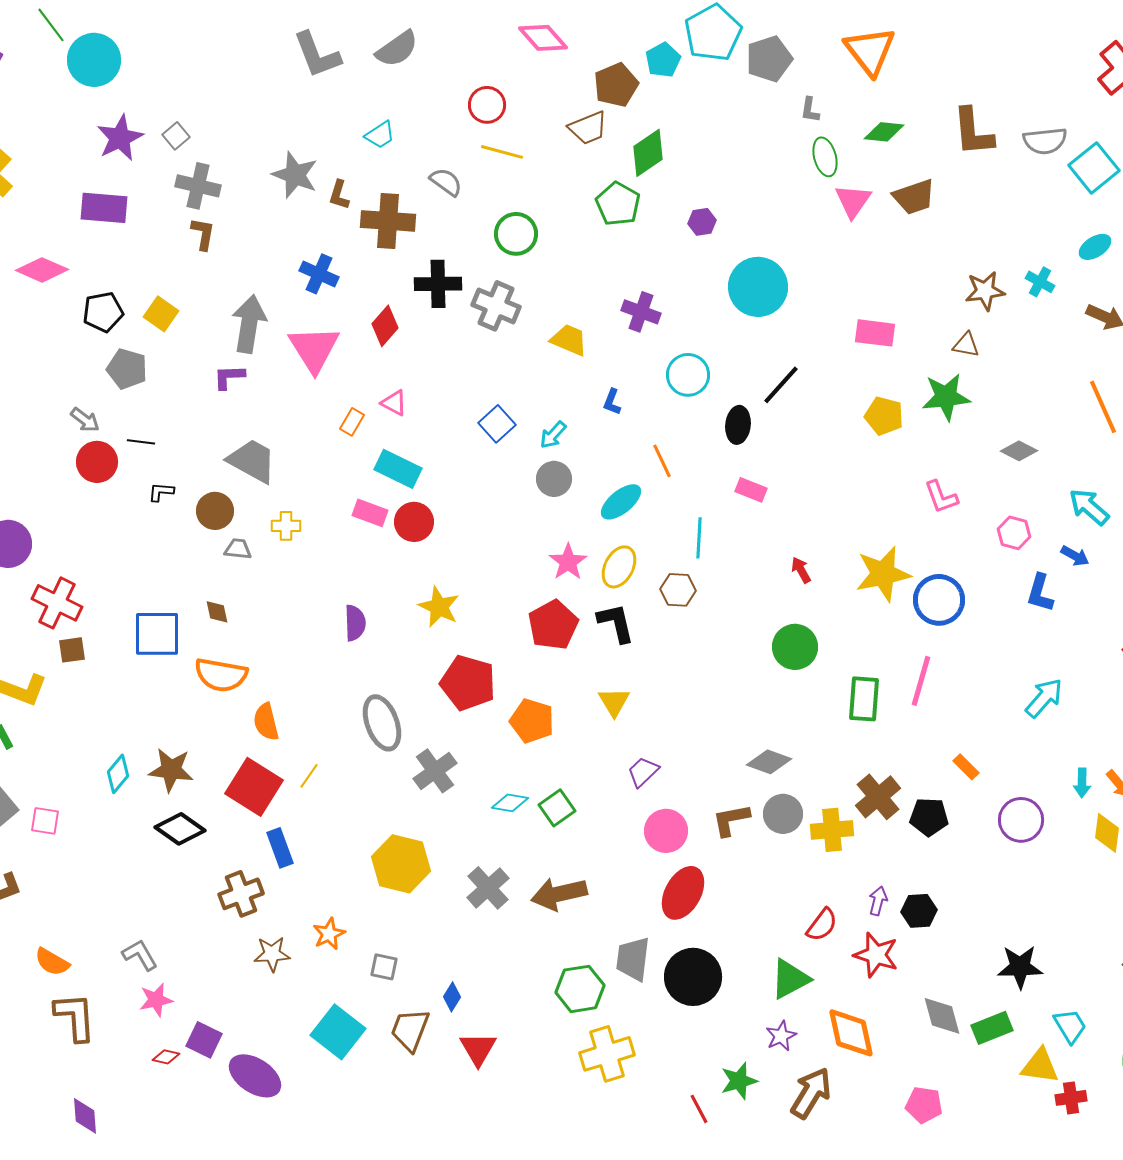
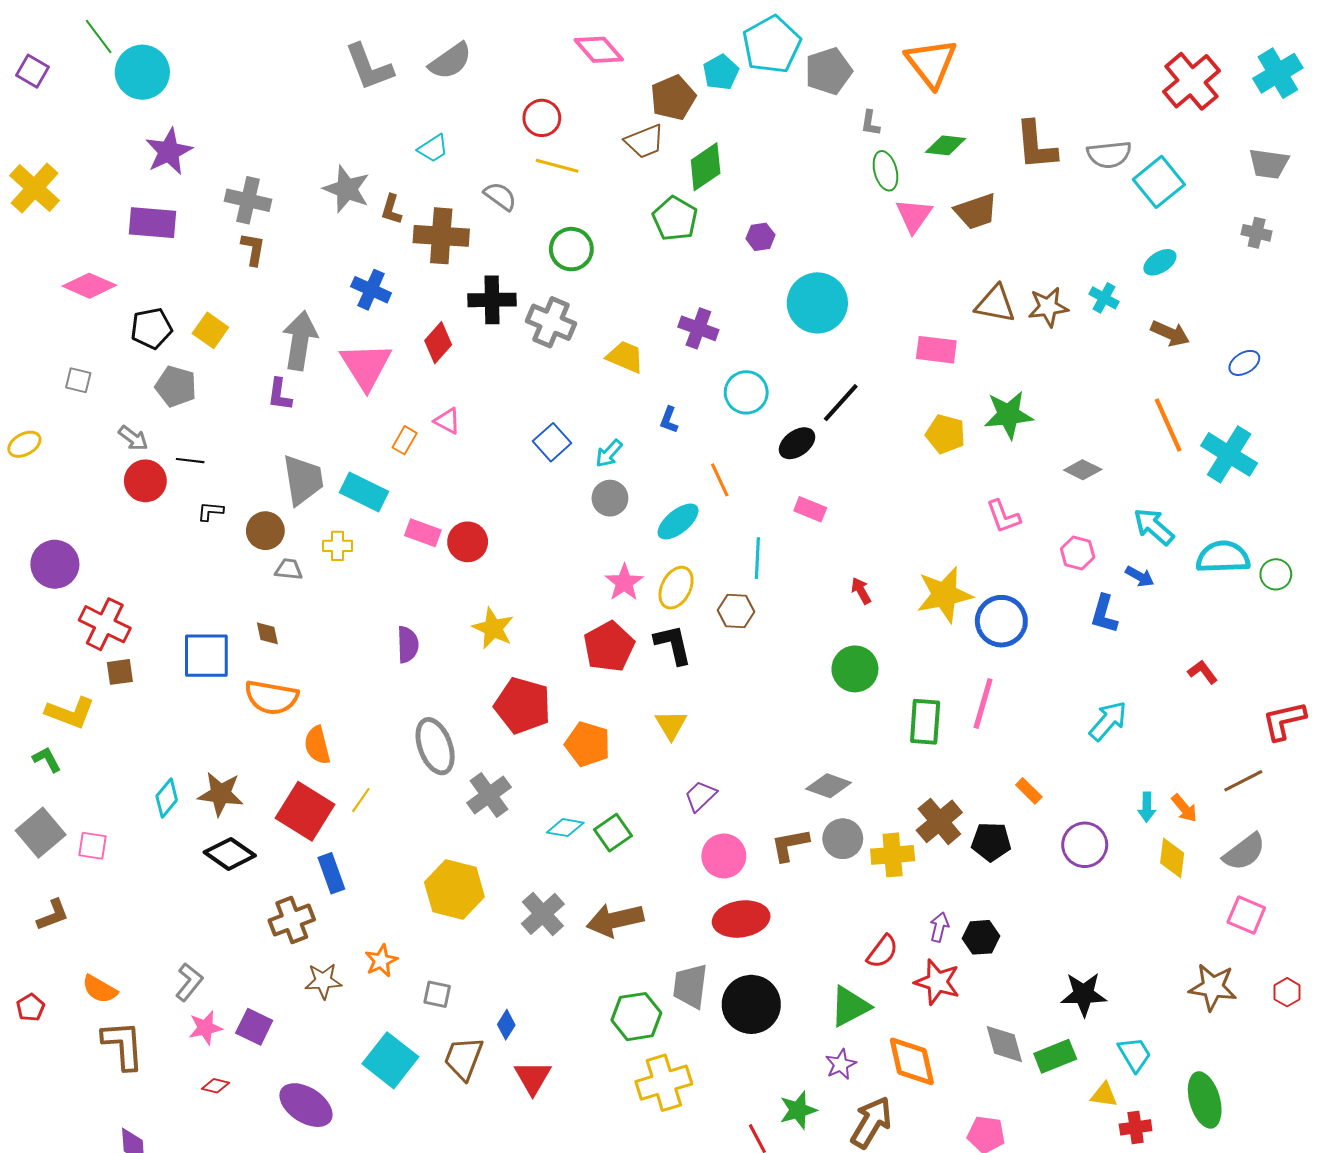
gray square: (176, 136) -> (78, 380), moved, turned -36
brown triangle: (966, 345) -> (995, 304), moved, size x1.5
purple L-shape: (229, 377) -> (280, 394), turned -80
black ellipse: (738, 425) -> (797, 443), turned 48
gray trapezoid: (252, 461) -> (303, 480), turned 52
cyan rectangle: (398, 469) -> (364, 492), moved
red ellipse: (683, 893) -> (741, 919), turned 52
gray L-shape: (140, 955) -> (189, 982), turned 69
purple square: (204, 1040) -> (254, 1027), moved
yellow triangle: (1040, 1066) -> (1104, 1095), size x0.7

